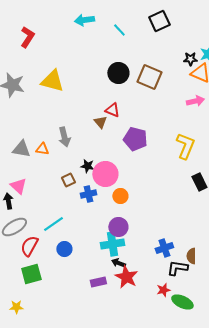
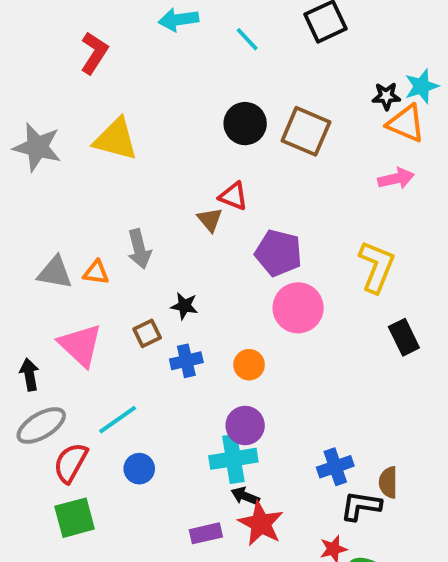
red L-shape: (27, 37) -> (94, 53), moved
pink circle: (105, 174) -> (298, 308), moved
pink triangle: (18, 186) -> (80, 345), moved, size x1.4

